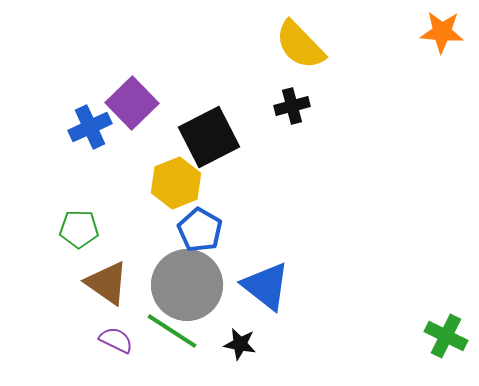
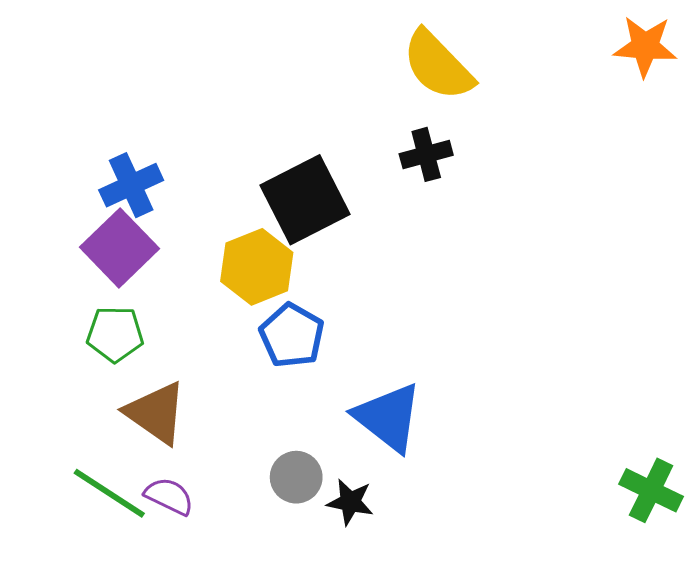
purple square: (132, 103) -> (120, 248), moved
gray circle: (187, 285) -> (296, 477), moved, size x0.5
green line: (172, 331) -> (109, 493), moved

